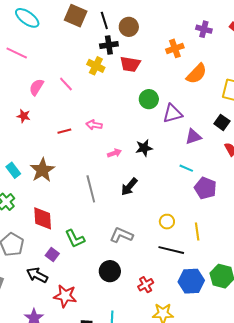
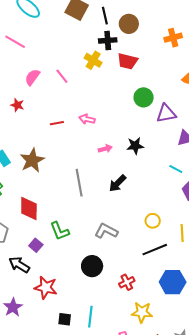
orange cross: (175, 48) -> (173, 38), moved
black line: (171, 250) -> (155, 250), turned -40

